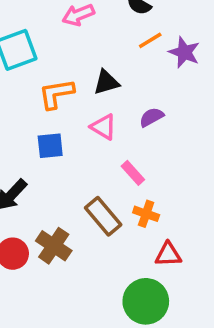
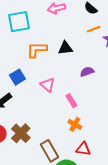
pink triangle: (103, 127) -> (48, 85), moved
blue square: (50, 146) -> (17, 77), moved, turned -35
brown rectangle: (103, 216) -> (50, 151), moved

